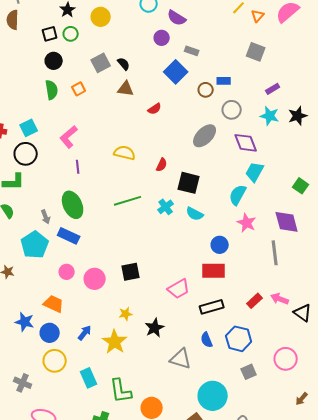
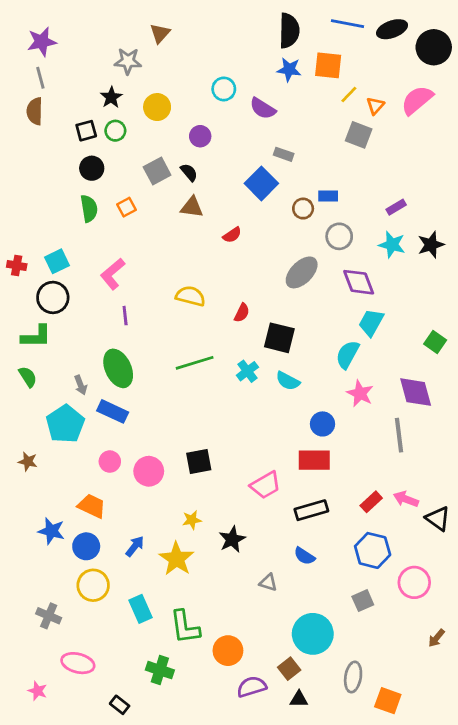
purple circle: (162, 38) -> (200, 136), moved
gray square: (256, 52) -> (359, 135), moved
blue hexagon: (239, 339) -> (373, 550), moved
blue semicircle: (207, 340) -> (304, 556), turned -35
gray triangle: (181, 359) -> (268, 582), size x0.6

